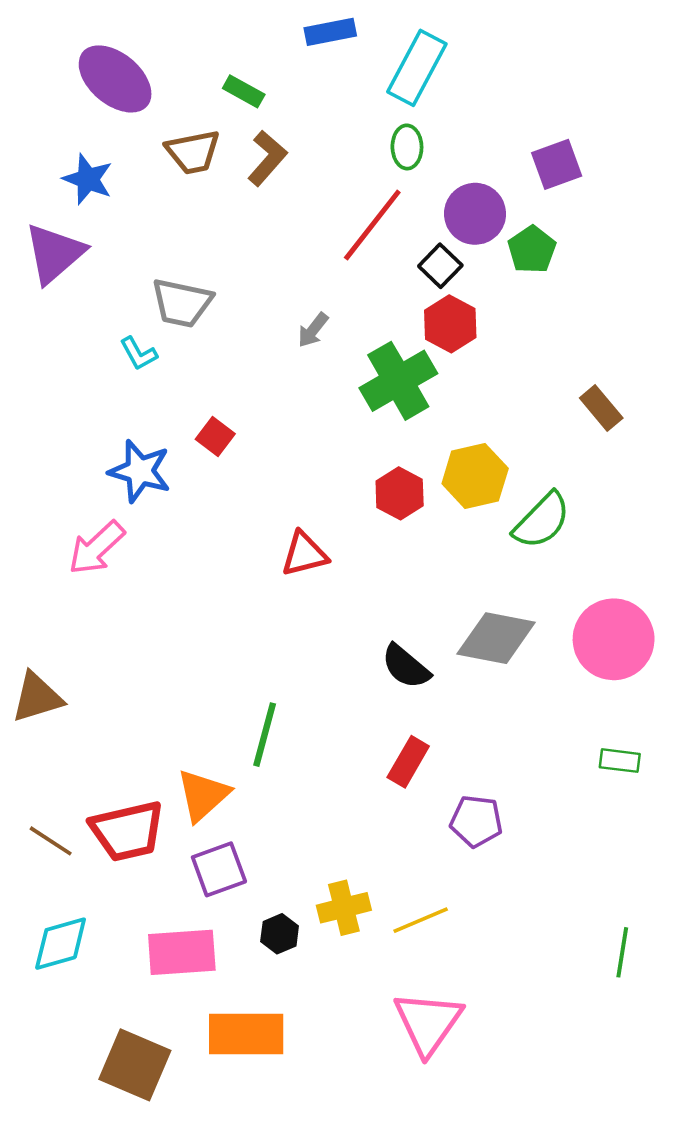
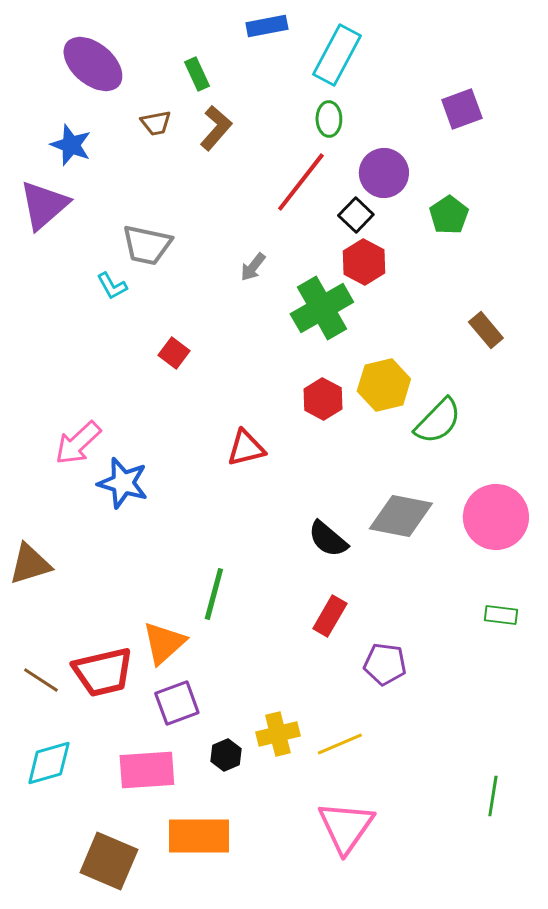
green rectangle: (244, 91) -> (197, 74), turned 36
brown trapezoid: (193, 152) -> (156, 123), size x0.7
purple square: (557, 164) -> (462, 109), moved
green pentagon: (532, 250) -> (449, 215), moved
blue star: (140, 471) -> (123, 483), moved
green line: (622, 952) -> (493, 796), moved

